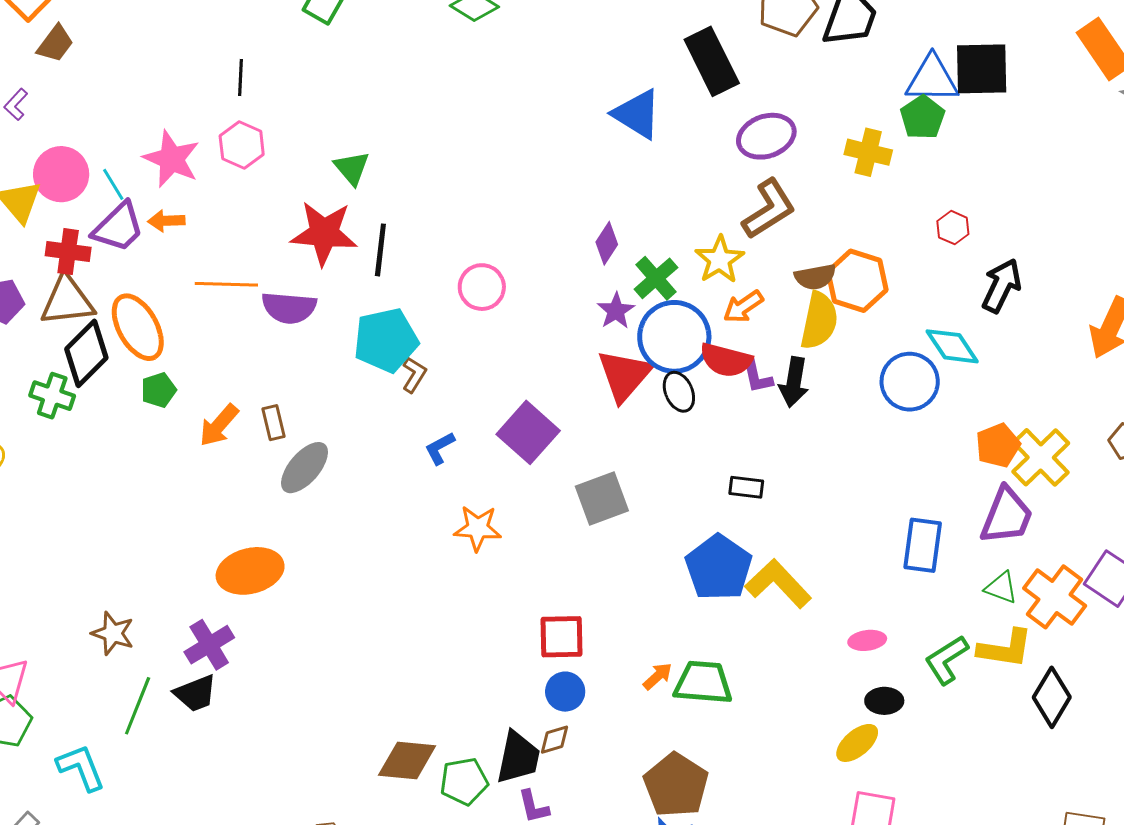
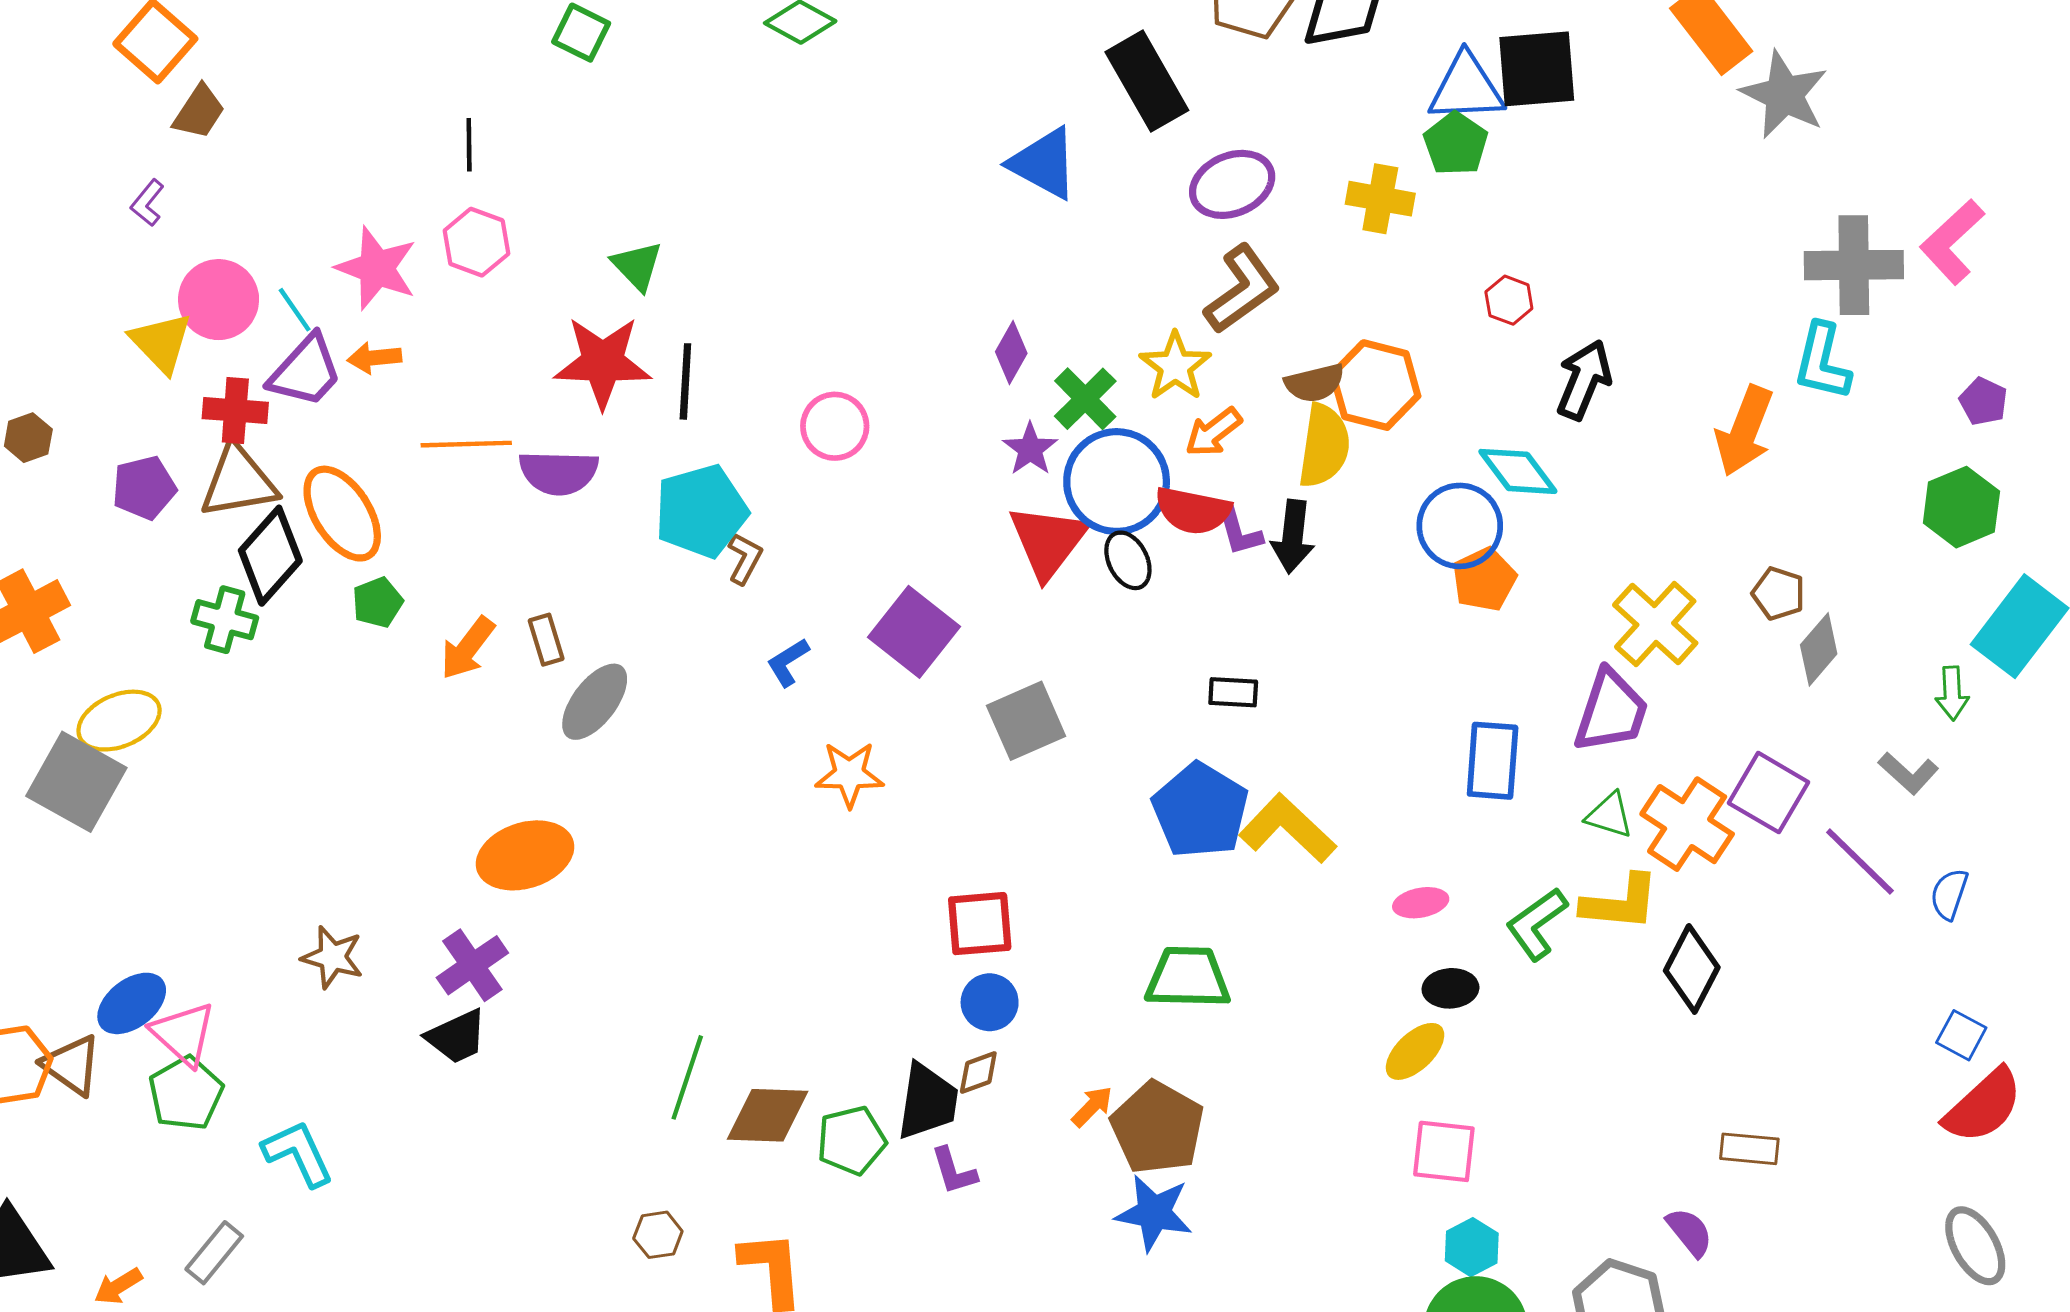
orange pentagon: (998, 445) -> (1484, 579), moved
orange arrow: (658, 676) -> (1092, 1107), moved
green line: (138, 706) -> (687, 1077), moved

